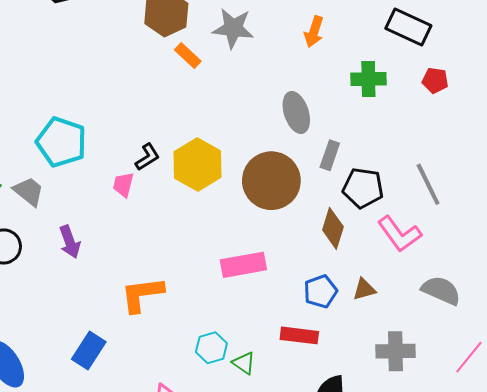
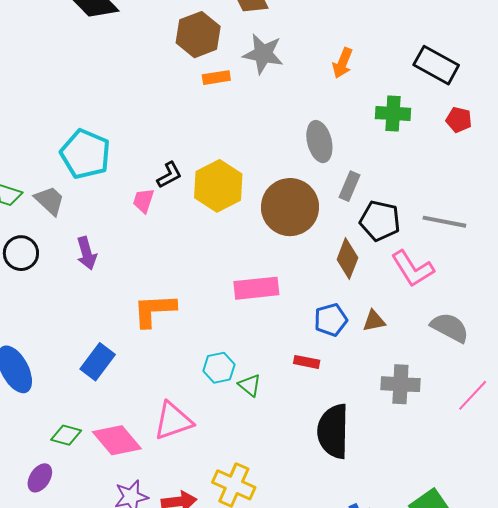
orange rectangle: (188, 55) -> (216, 78), turned -56
gray line: (428, 184) -> (444, 222), turned -57
red rectangle: (299, 335) -> (307, 362), size x0.7

